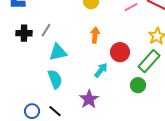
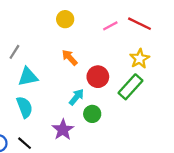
orange arrow: (95, 35) -> (70, 58), turned -49
green circle: (138, 85) -> (92, 114), moved

